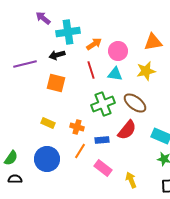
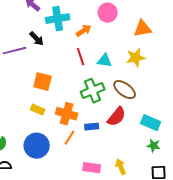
pink circle: (118, 51) -> (108, 13), moved
black arrow: (57, 55) -> (37, 39), moved, turned -119
orange square: (56, 83) -> (43, 82), moved
orange cross: (77, 127) -> (67, 114), size x1.5
pink rectangle: (103, 168) -> (92, 168), moved, turned -30

